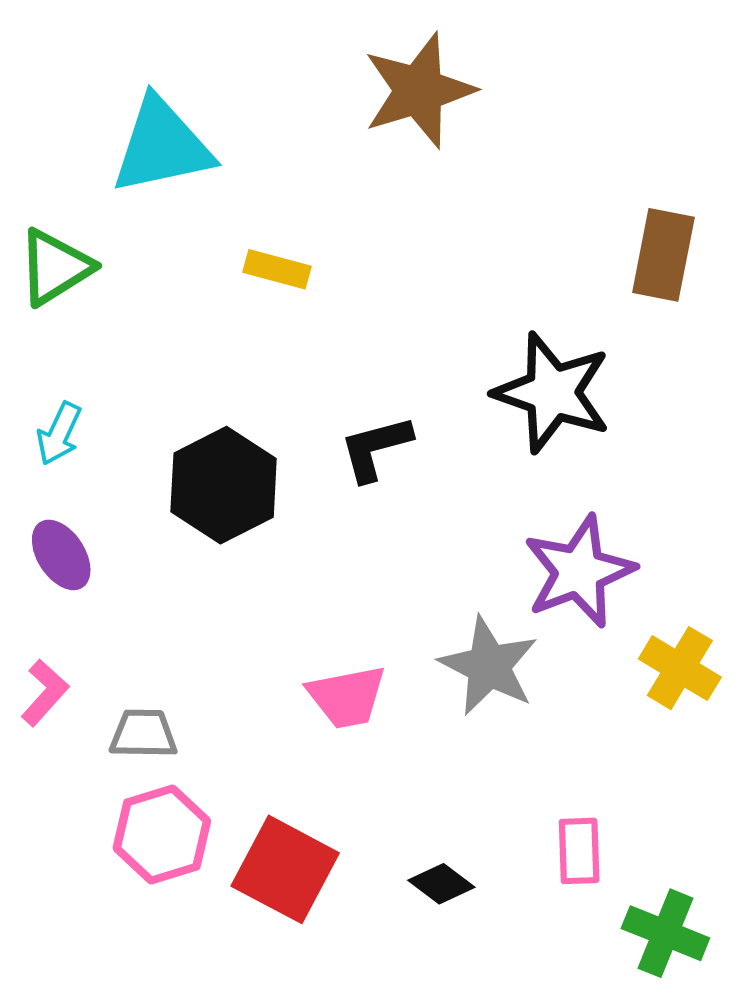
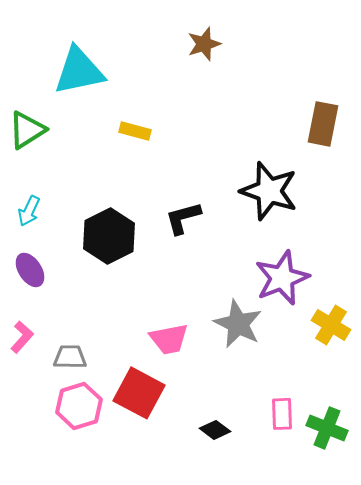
brown star: (419, 90) -> (204, 44), size x0.6
red square: (285, 869) -> (139, 393), moved
green cross: (665, 933) -> (327, 428), moved

